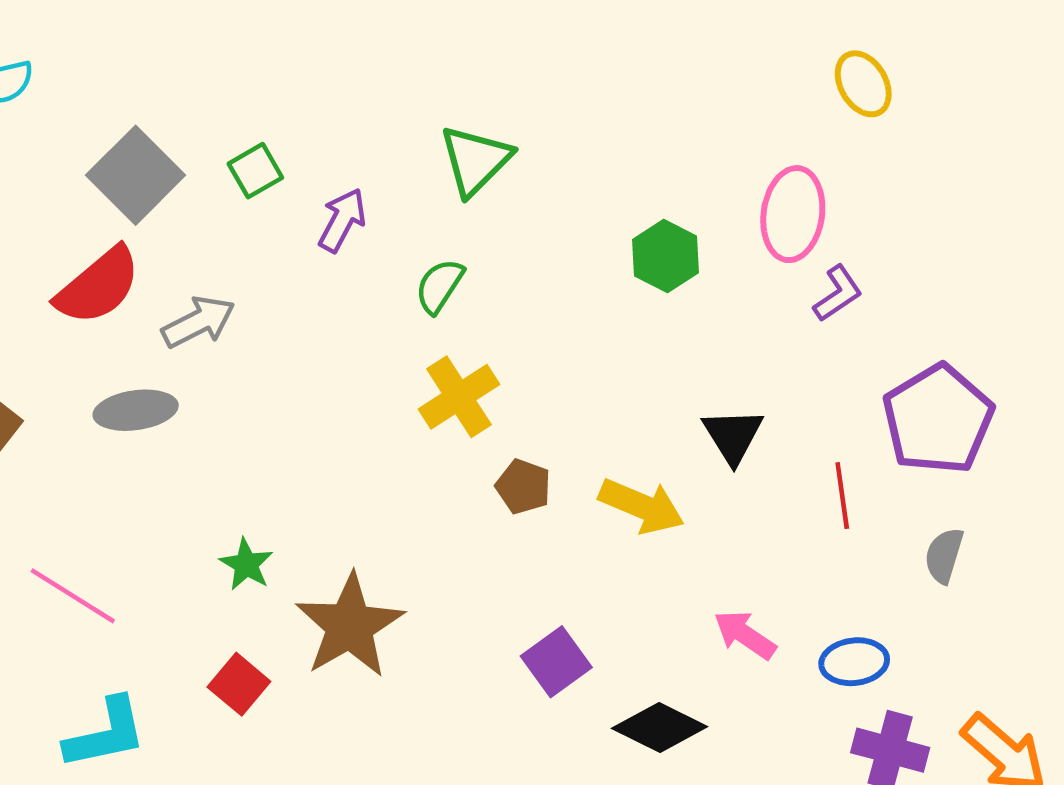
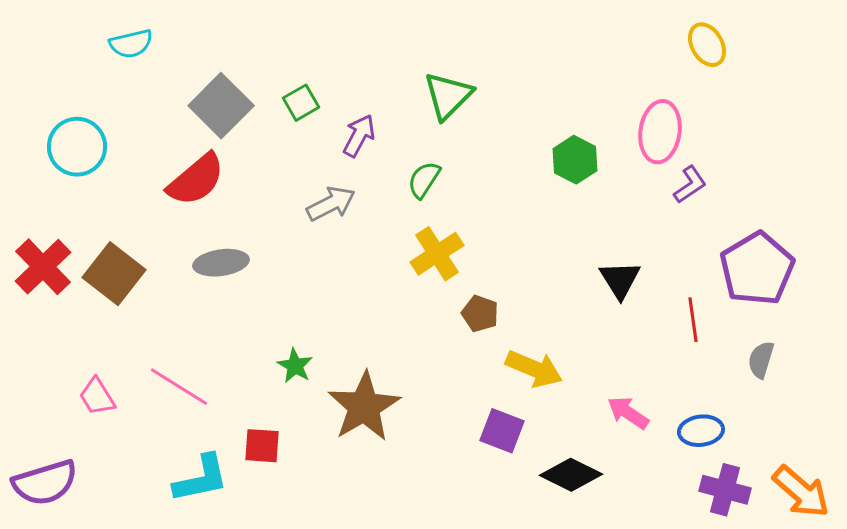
gray arrow: (198, 322) -> (331, 204), moved
yellow arrow: (642, 506) -> (534, 369), moved
purple square: (556, 662) -> (502, 431), turned -33
red square: (239, 684) -> (262, 446), moved, turned -36

